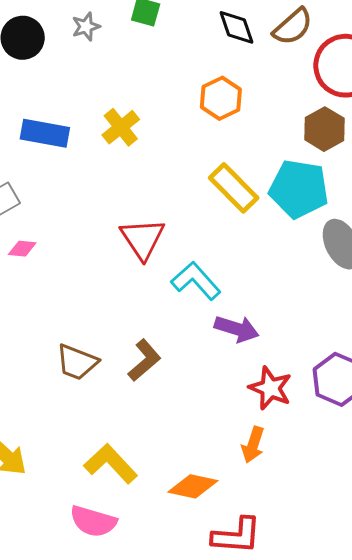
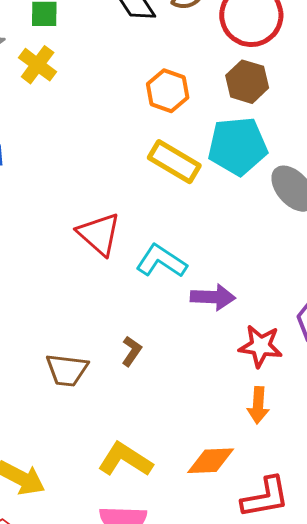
orange hexagon: (221, 98) -> (168, 91), moved
yellow cross: (121, 127) -> (38, 65), moved
brown L-shape: (144, 360) -> (132, 351), size x0.7

